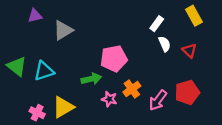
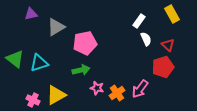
pink pentagon: (114, 59) -> (85, 43), moved
orange cross: (132, 89) -> (117, 93), moved
red pentagon: (187, 92) -> (163, 67), moved

